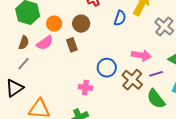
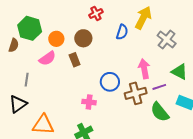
brown semicircle: (24, 43) -> (14, 45), moved
pink arrow: (141, 55) -> (144, 69), turned -108
gray line: (24, 64) -> (27, 80), turned -32
brown cross: (132, 80) -> (136, 93), turned 35

